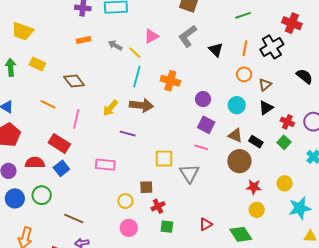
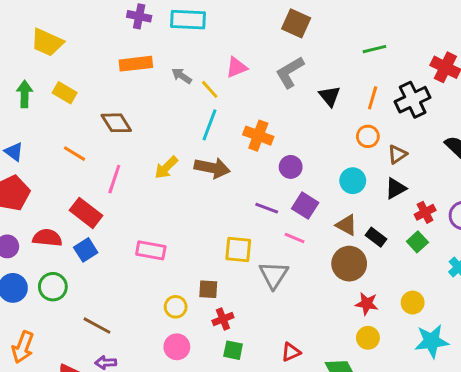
orange rectangle: (84, 40) -> (136, 64), size x1.5
purple circle: (203, 99) -> (291, 167), moved
red cross: (287, 122) -> (425, 212), turned 32
purple line: (128, 134) -> (267, 208), moved

